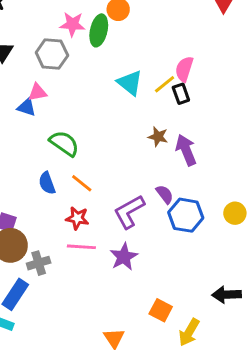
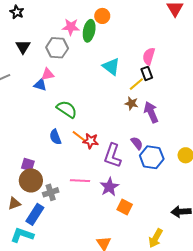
yellow line: (165, 84) -> (136, 84), moved
purple L-shape: (129, 212) -> (113, 156), turned -40
red star: (77, 218) -> (91, 141), moved
orange square: (161, 310) -> (125, 207), moved

